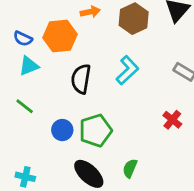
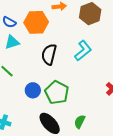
green pentagon: (96, 131) -> (57, 92), turned -30

